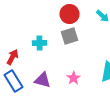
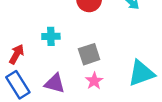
gray square: (70, 36) -> (89, 54), moved

